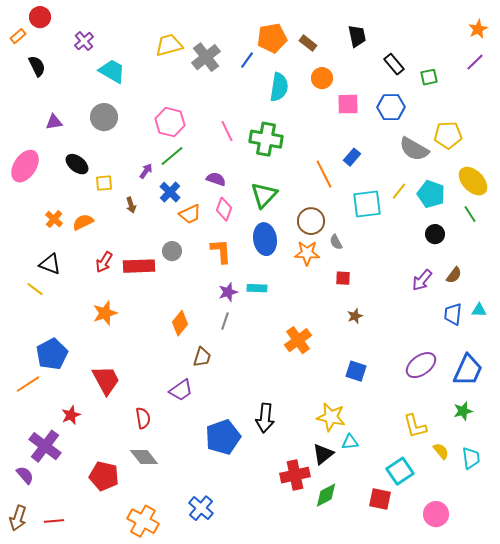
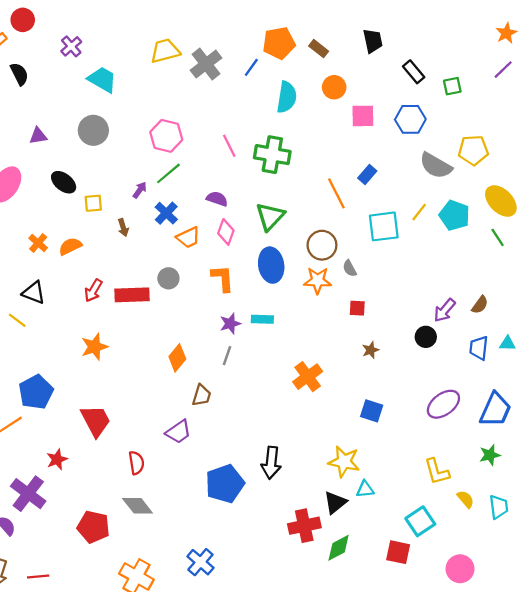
black circle: (435, 234) -> (426, 337), moved

